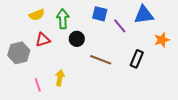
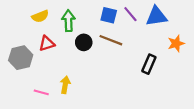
purple line: (120, 26) -> (130, 14), moved
brown line: (101, 60) -> (111, 40), moved
pink line: (38, 85) -> (41, 92), turned -56

